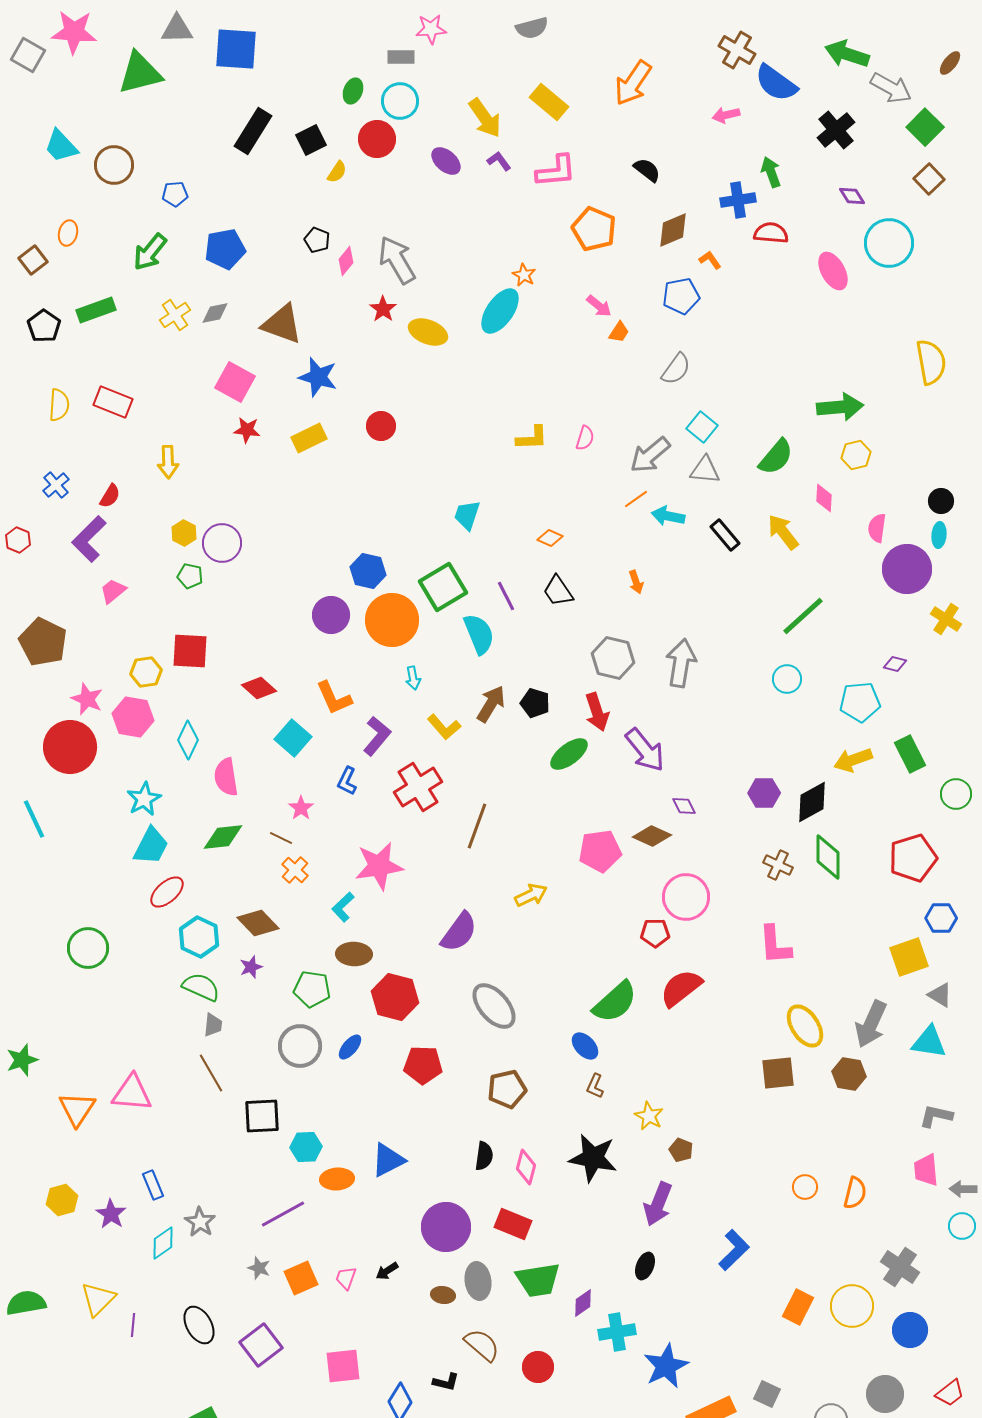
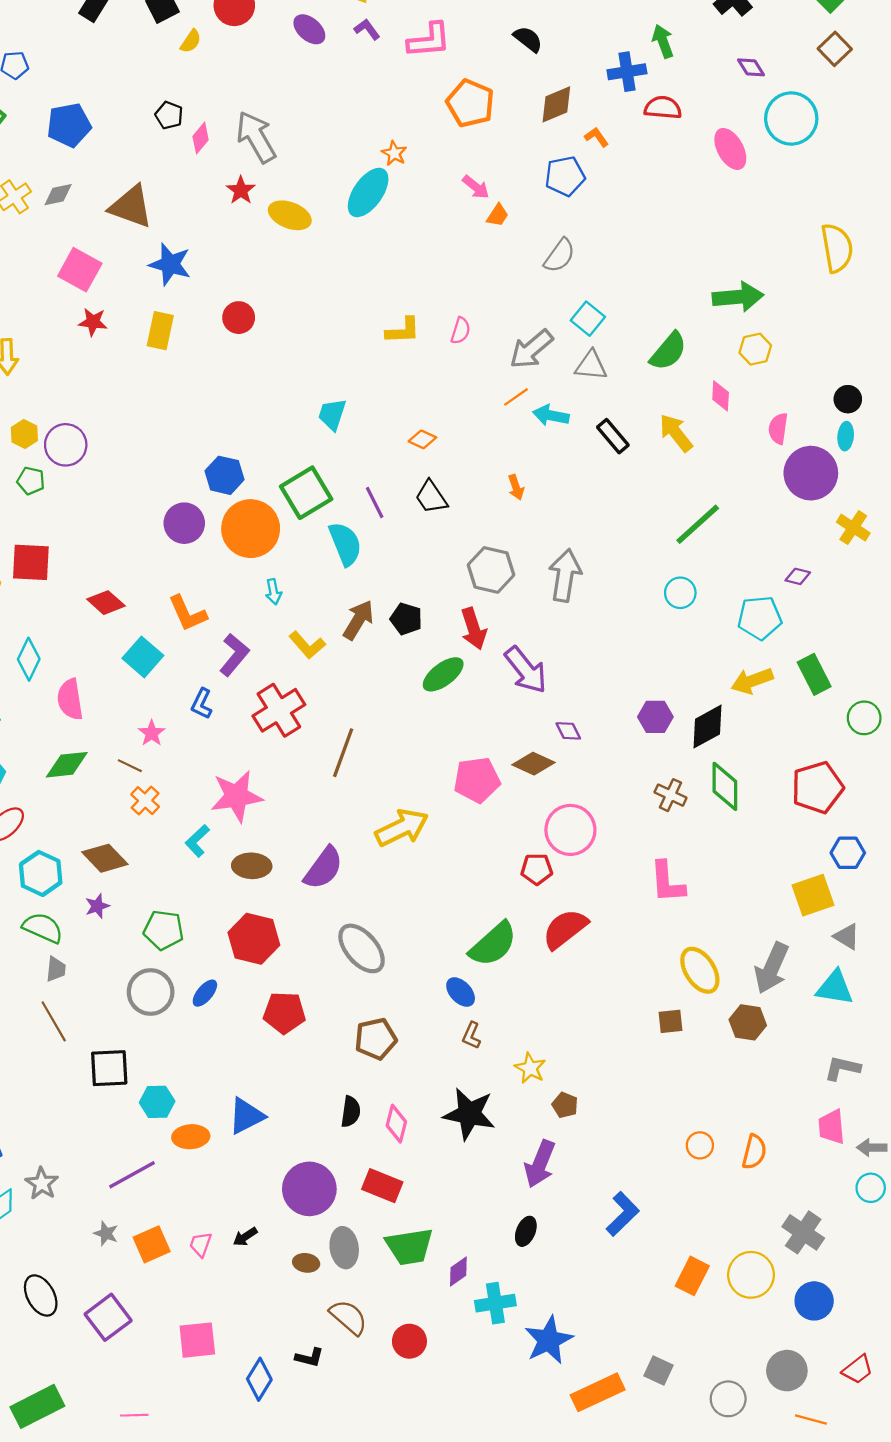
yellow rectangle: (309, 438) -> (160, 331), turned -52
yellow arrow: (531, 895) -> (402, 828), size x1.5
brown ellipse: (354, 954) -> (252, 866), moved
brown square: (778, 1073) -> (671, 1021), size x0.7

